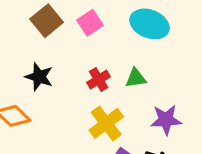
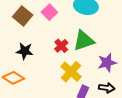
green triangle: (136, 78) -> (84, 41), size x1.6

